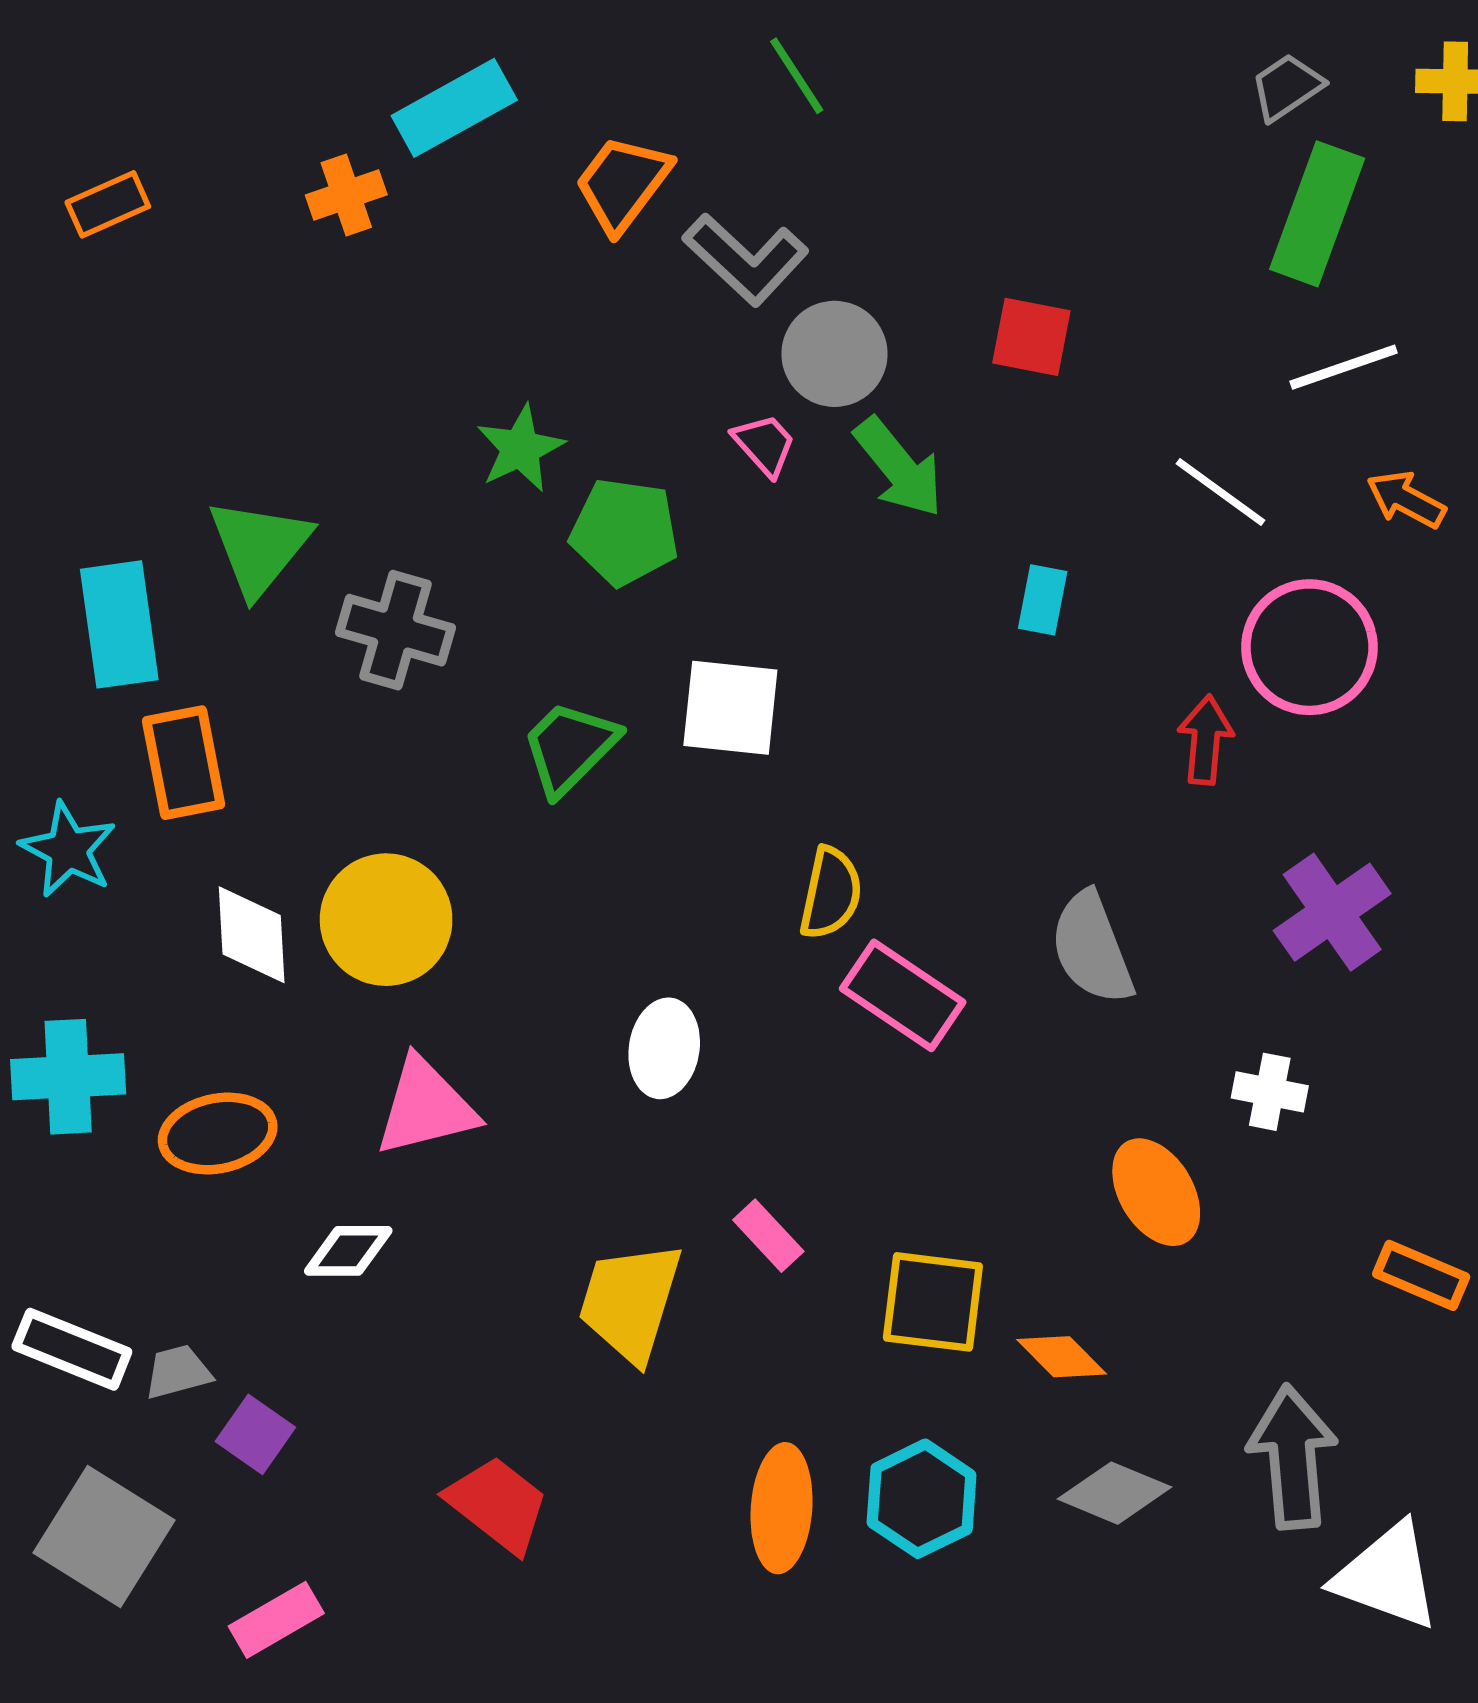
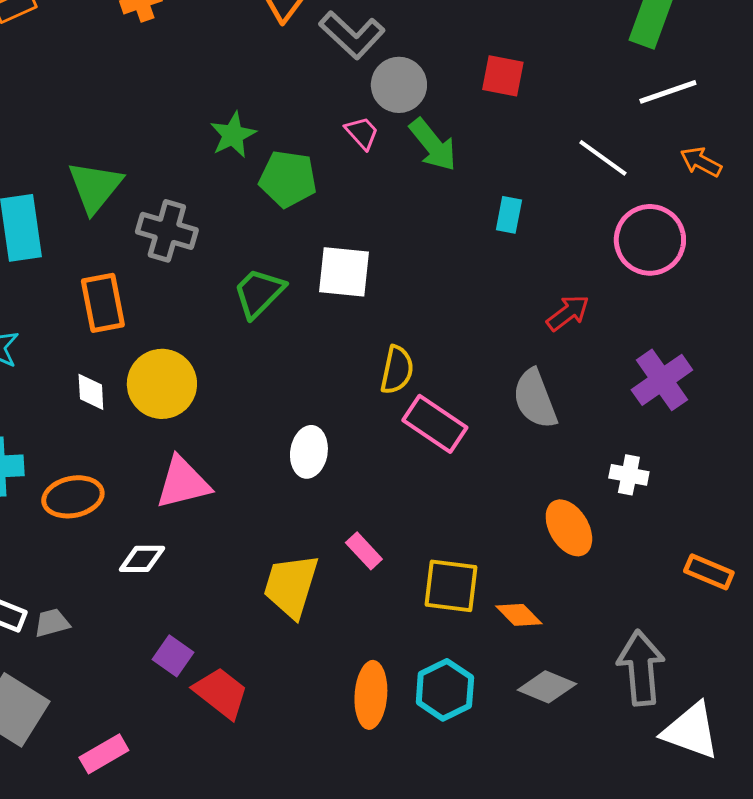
red arrow: (1205, 740) -> (568, 313), moved, turned 48
orange rectangle: (184, 763) -> (103, 303), moved
white diamond: (252, 935) -> (91, 392), size x0.7
purple square: (255, 1434) -> (173, 656), moved

